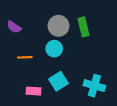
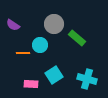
green rectangle: (83, 27) -> (77, 38), moved, turned -36
cyan circle: (54, 49) -> (40, 45), moved

